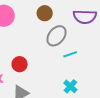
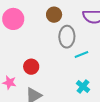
gray ellipse: (57, 36) -> (67, 37), turned -35

